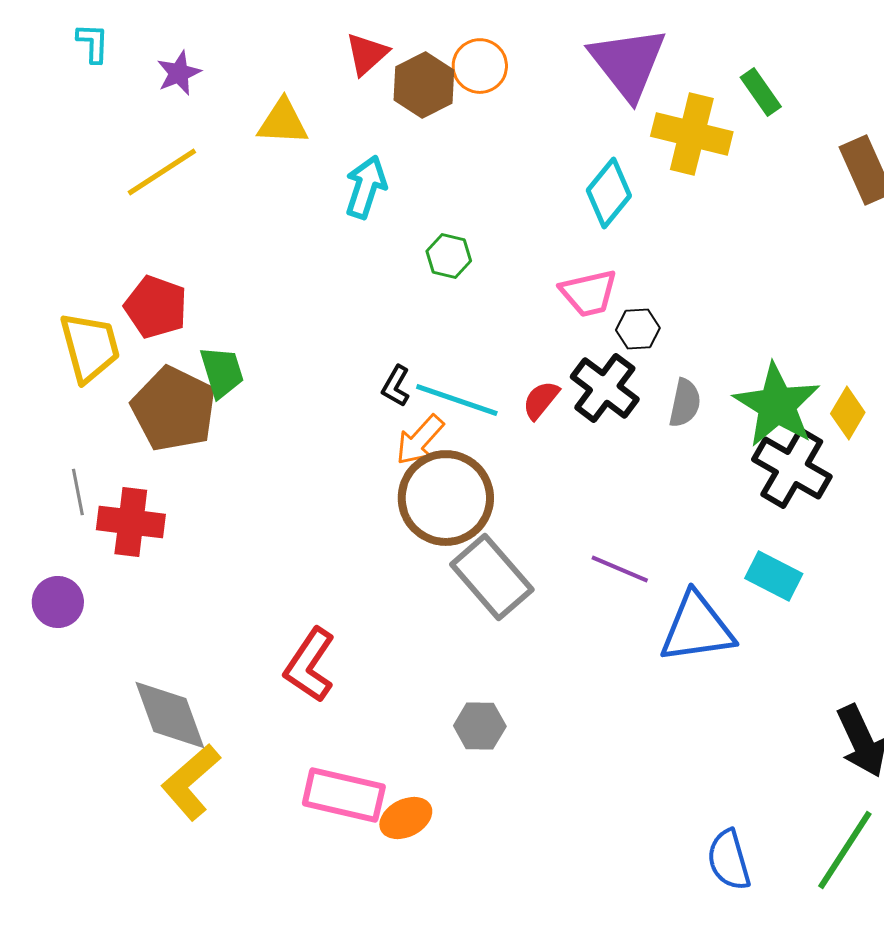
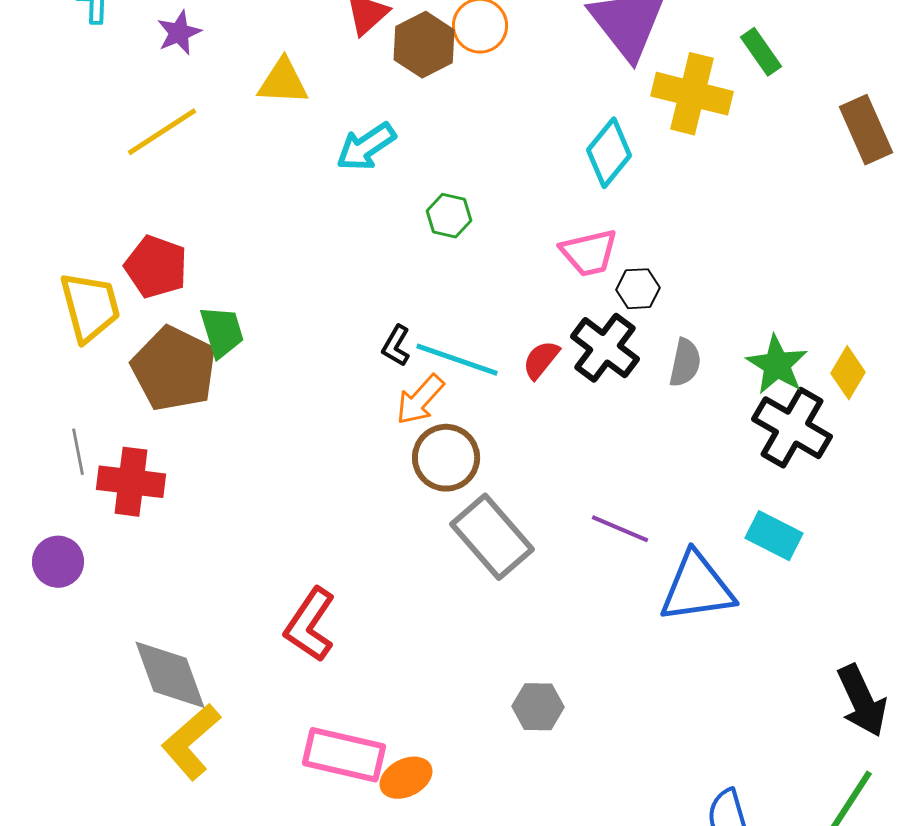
cyan arrow: (366, 187) -> (366, 147), turned -142
green star: (777, 405) -> (777, 365), size x0.7
brown circle: (446, 498) -> (446, 458), size x0.7
gray hexagon: (480, 726) -> (538, 707), moved

